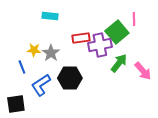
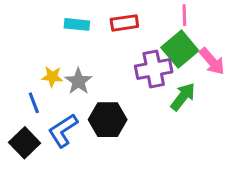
pink line: (134, 19) -> (184, 15), moved
red rectangle: (81, 38) -> (124, 23), moved
pink arrow: (143, 71) -> (212, 61), moved
black square: (16, 104) -> (25, 143), moved, turned -36

